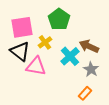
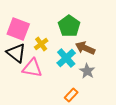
green pentagon: (59, 19) -> (69, 26), moved
pink square: (22, 27) -> (18, 29), turned 30
orange rectangle: (85, 93) -> (71, 95), moved

